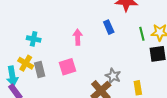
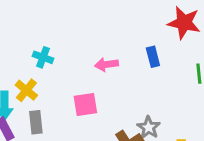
pink arrow: (78, 37) -> (106, 64), turned -105
gray rectangle: (40, 69) -> (36, 122), moved

